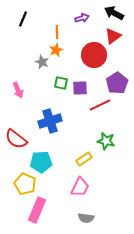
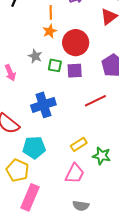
red circle: (94, 55) -> (76, 43), moved
gray star: (42, 62) -> (35, 56), moved
red line: (100, 105) -> (95, 101), moved
green star: (106, 141) -> (102, 156), moved

